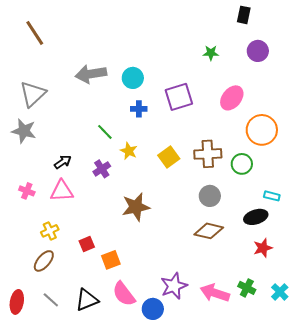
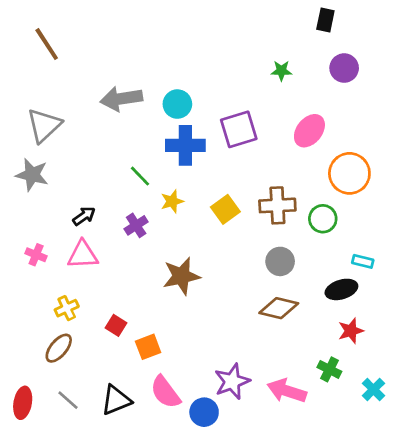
blue cross: (139, 109) -> (185, 145), size x1.8
yellow star: (129, 151) -> (172, 201), turned 30
red square: (87, 244) -> (116, 325), turned -35
green cross: (247, 288) -> (329, 369), moved

